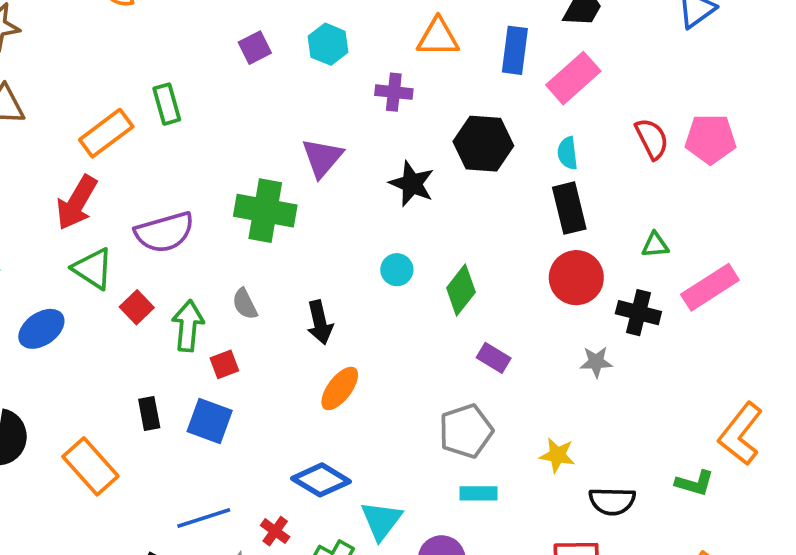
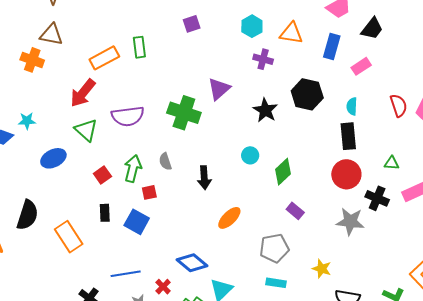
cyan hexagon: (328, 44) -> (252, 26), moved
pink rectangle: (573, 78) -> (361, 66), size x0.7
red square: (137, 307) -> (102, 175), moved
gray star: (596, 362) -> (350, 221), size x1.6
orange ellipse: (340, 388) -> (229, 218), moved

